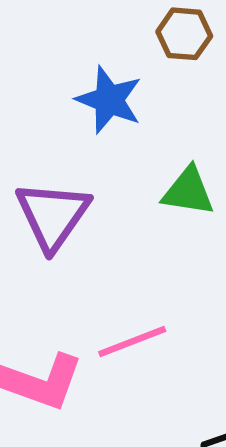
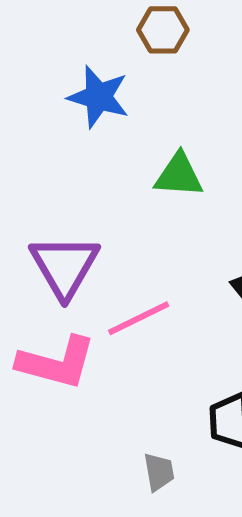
purple triangle: (53, 215) -> (65, 266), moved

